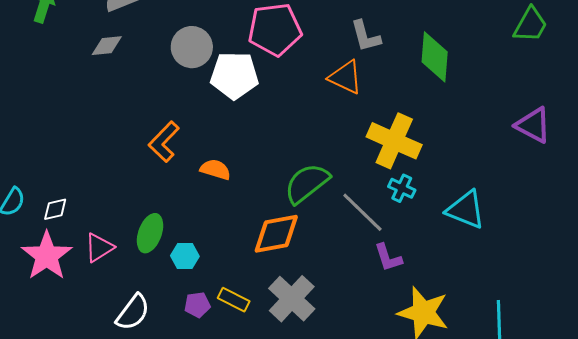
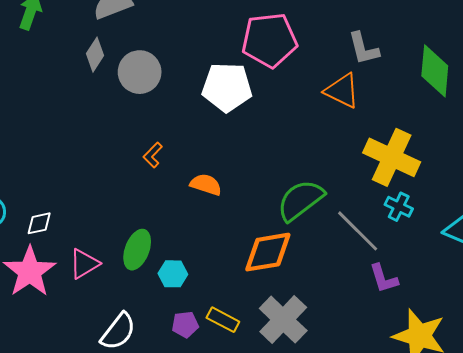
gray diamond: (107, 46) -> (95, 55), turned -52
gray circle: (192, 47) -> (140, 72), moved
orange L-shape: (164, 142) -> (153, 155), size x0.6

